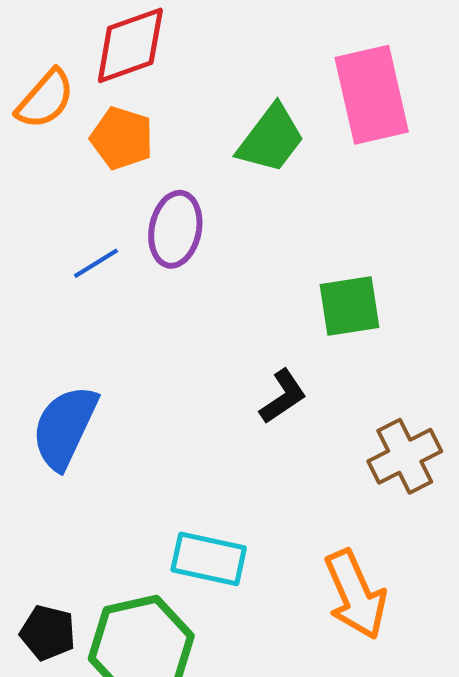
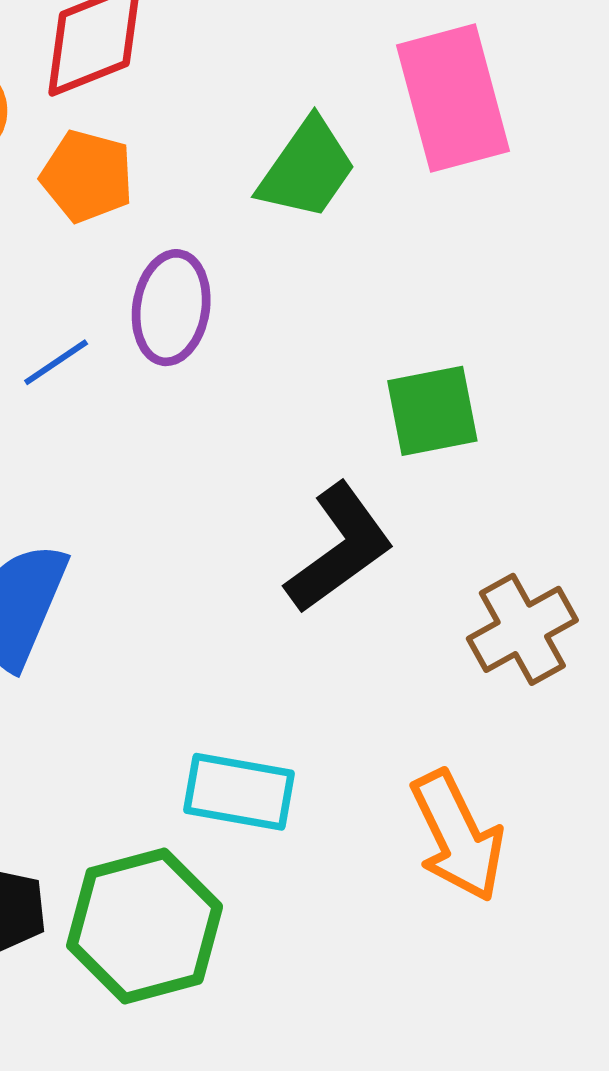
black L-shape: (283, 397) -> (339, 548), size x1.6

